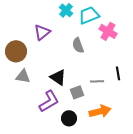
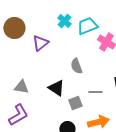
gray semicircle: (78, 45) -> (76, 66), moved
brown circle: (16, 51) -> (14, 28), moved
purple L-shape: (49, 101) -> (18, 115), moved

